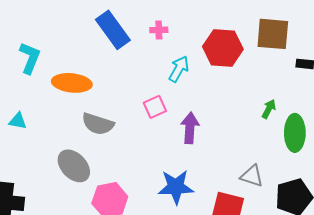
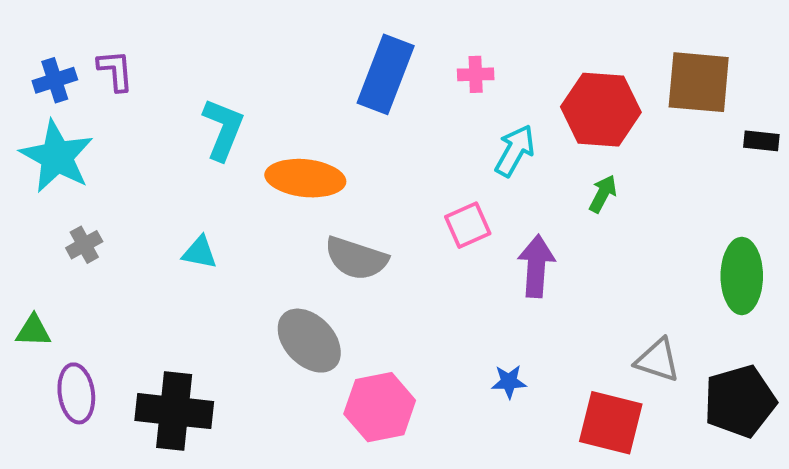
blue rectangle: (113, 30) -> (386, 74), turned 57
green arrow: (269, 109) -> (603, 194), moved
blue star: (176, 187) -> (509, 382), size x0.5

